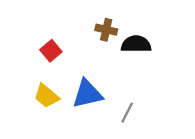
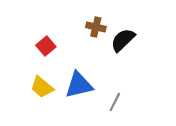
black semicircle: (136, 44) -> (123, 40), turned -44

